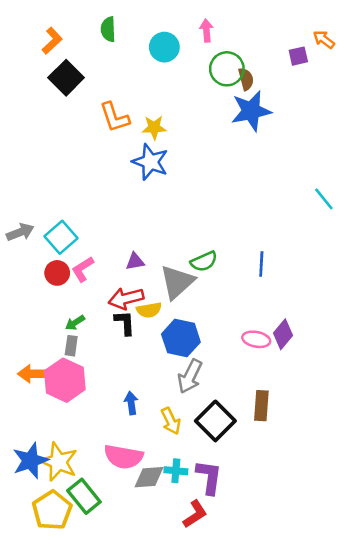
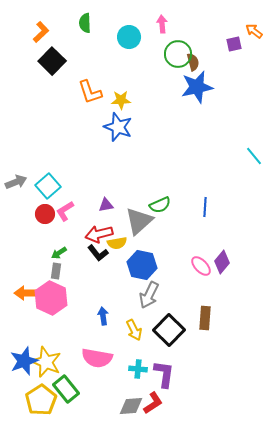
black L-shape: (125, 323) -> (98, 253), turned 145
pink ellipse: (256, 339) -> (201, 266), turned 35
gray diamond: (149, 477) -> (131, 406), moved

